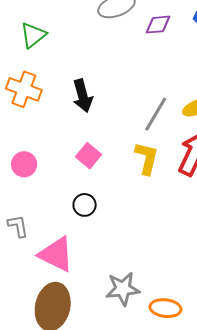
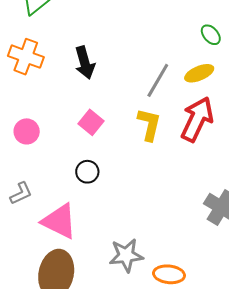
gray L-shape: (18, 226) -> (21, 193), turned 75

